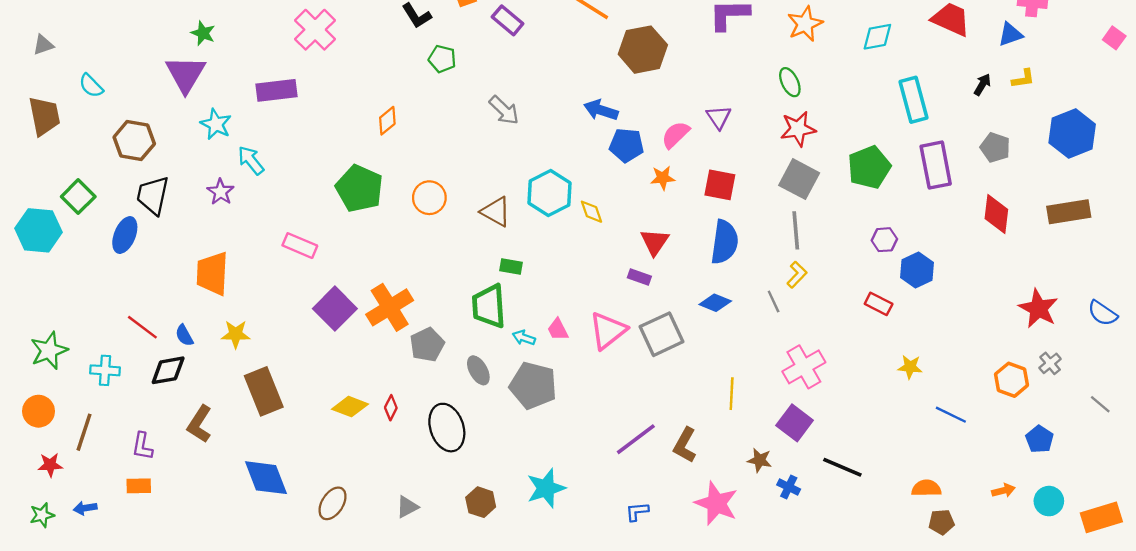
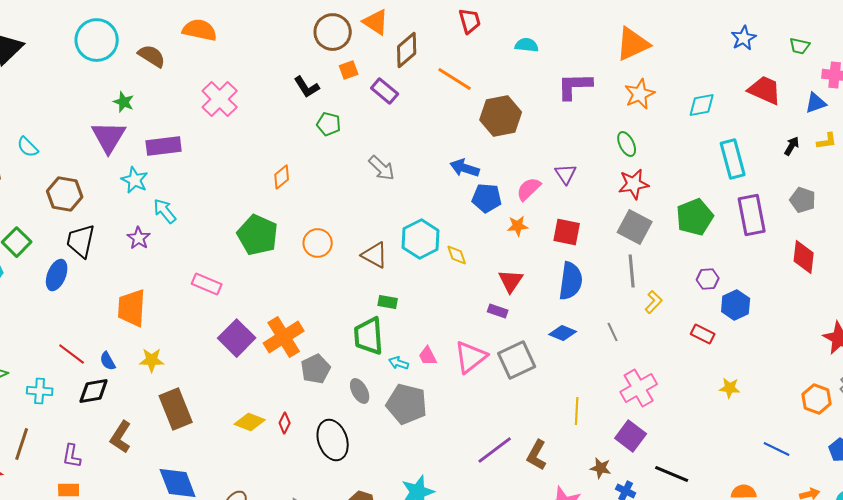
purple rectangle: (277, 90) -> (164, 146), moved
yellow L-shape: (797, 275) -> (654, 302), moved
blue line: (951, 415) -> (777, 449), moved

